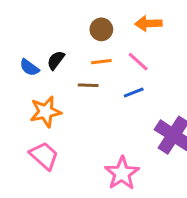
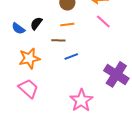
pink line: (138, 62) -> (103, 21), moved
blue line: (134, 93) -> (71, 56), moved

